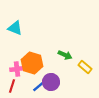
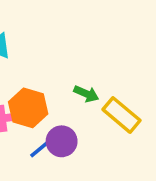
yellow rectangle: (85, 67) -> (121, 115), size x1.5

